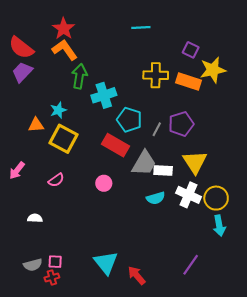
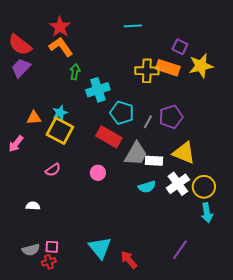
green arrow: (79, 76) -> (75, 72), size x0.7
orange rectangle: (189, 82) -> (168, 68), moved
cyan star: (58, 110) -> (60, 113), moved
yellow triangle: (195, 162) -> (184, 153), turned -35
pink arrow: (17, 171) -> (16, 144), moved
white cross: (189, 195) -> (178, 184), turned 30

